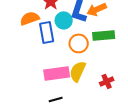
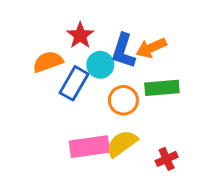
blue rectangle: (47, 32) -> (74, 83), turned 40
yellow semicircle: (78, 71) -> (122, 143), turned 30

